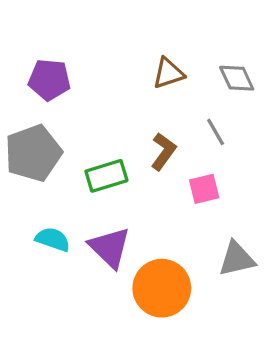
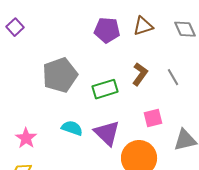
purple pentagon: (49, 80) -> (107, 30), moved
gray line: (216, 132) -> (173, 77), moved
pink square: (204, 189) -> (153, 118), moved

